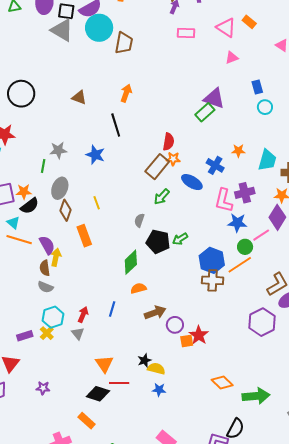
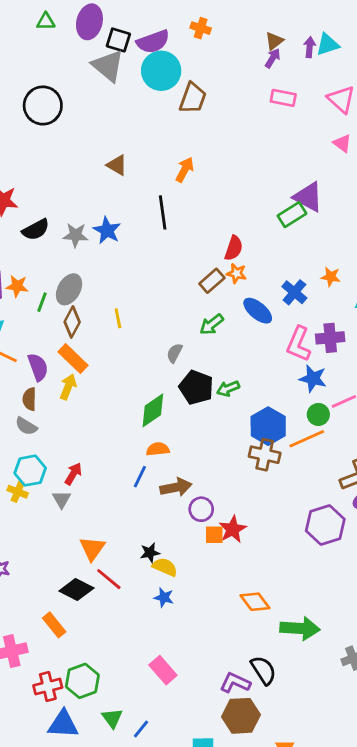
pink triangle: (232, 58) -> (342, 143), turned 48
black circle: (21, 94) -> (43, 105), moved
blue star: (95, 155) -> (107, 230), moved
green line: (43, 166) -> (42, 302), moved
brown rectangle: (157, 167) -> (212, 281), size x0.7
black semicircle: (30, 206) -> (36, 230), moved
orange rectangle: (84, 236) -> (73, 359), moved, turned -35
yellow arrow: (56, 257) -> (68, 387), moved
blue line: (112, 309) -> (140, 477), moved
yellow cross: (47, 333) -> (18, 492), turned -32
red line: (119, 383) -> (109, 579), turned 30
black semicircle: (235, 429) -> (263, 670), turned -70

